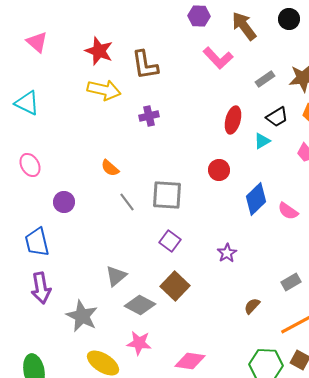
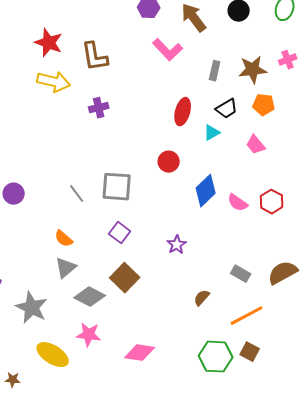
gray rectangle: (265, 79) -> (215, 71), turned -42
orange semicircle: (110, 168) -> (64, 239), moved
gray rectangle: (291, 282) -> (241, 274), turned 60

